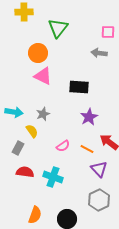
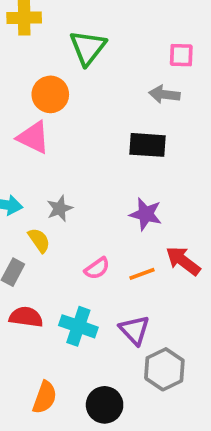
pink triangle: (43, 76) -> (33, 137), moved
black rectangle: (79, 87) -> (148, 145), moved
purple star: (89, 117) -> (146, 214), turned -30
orange line: (87, 149) -> (142, 274), turned -48
purple triangle: (99, 169) -> (134, 330), moved

